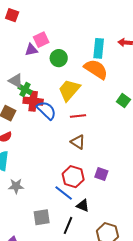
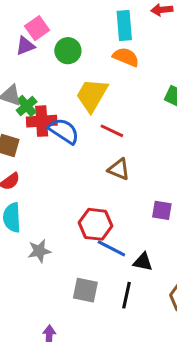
orange semicircle: (96, 69) -> (126, 57), size x0.7
green cross: (25, 89) -> (27, 106), turned 32
red line: (78, 116) -> (112, 131), turned 42
red hexagon: (73, 177) -> (95, 224), moved
gray square: (42, 217) -> (85, 290), turned 30

